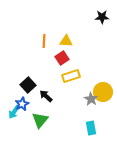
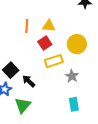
yellow circle: (103, 92) -> (77, 44), moved
gray star: (91, 99) -> (72, 76), moved
cyan rectangle: (91, 128) -> (74, 104), moved

